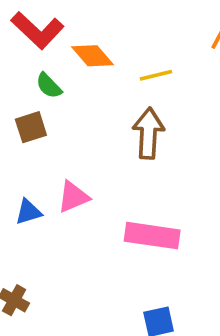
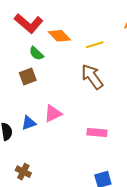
brown arrow: (148, 133) -> (92, 77), turned -36
pink rectangle: (152, 236) -> (97, 133), size x0.7

